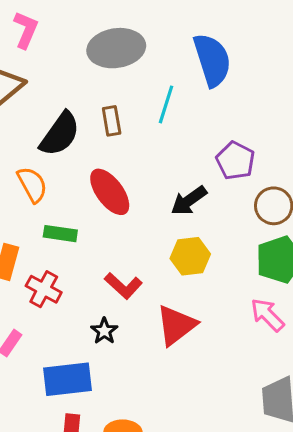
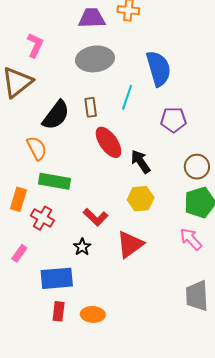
purple pentagon: (235, 161) -> (173, 120), moved, turned -30
red ellipse: (110, 192) -> (108, 142), moved
black arrow: (189, 201) -> (141, 162), turned 90
green rectangle: (60, 234) -> (55, 181), size x1.4

